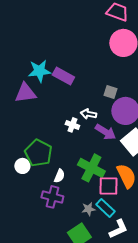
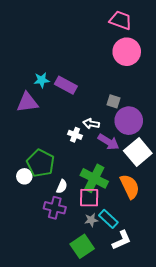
cyan star: (39, 71) -> (42, 80), size x0.7
pink square: (108, 186) -> (89, 198), moved

